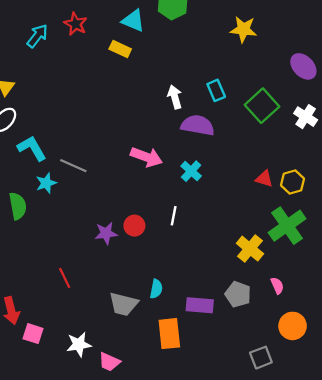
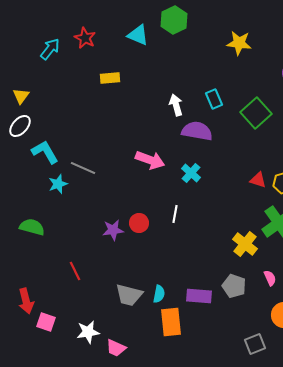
yellow rectangle: (120, 49) -> (110, 78), moved, turned -30
green semicircle: (18, 206) -> (32, 227), moved, turned -65
cyan semicircle: (156, 289) -> (159, 294), moved

